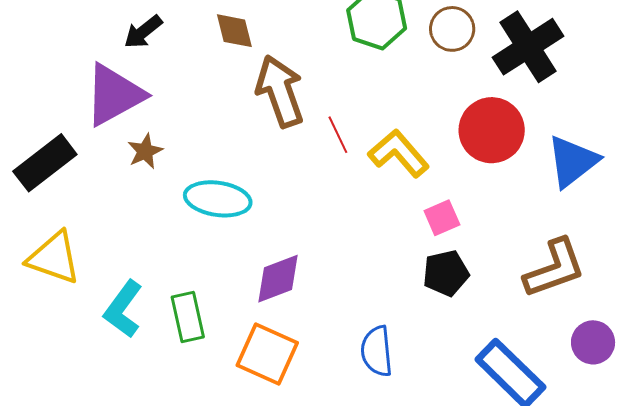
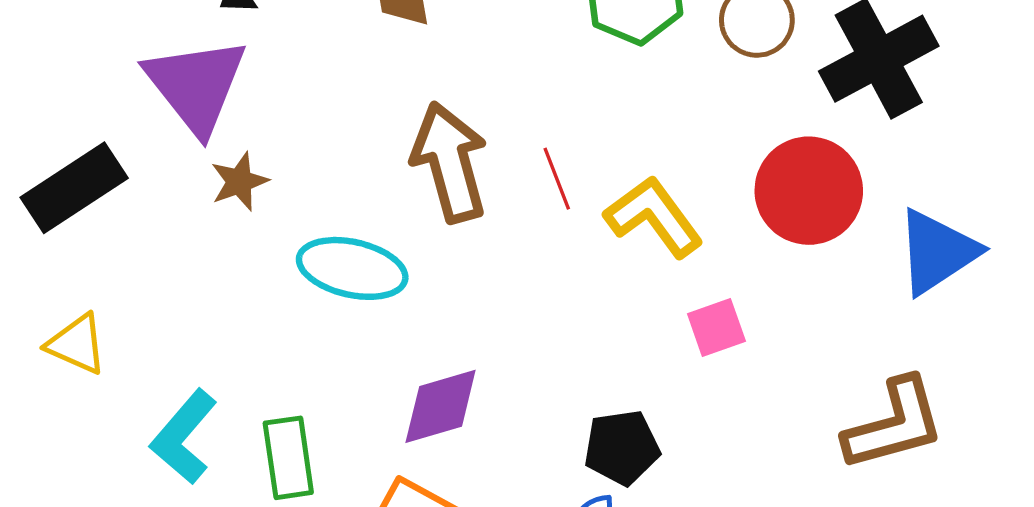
brown arrow: (280, 91) -> (450, 162), moved
purple triangle: (114, 95) -> (196, 85), turned -44
yellow triangle: (54, 258) -> (77, 344), size x0.7
black pentagon: (446, 273) -> (622, 447), moved

